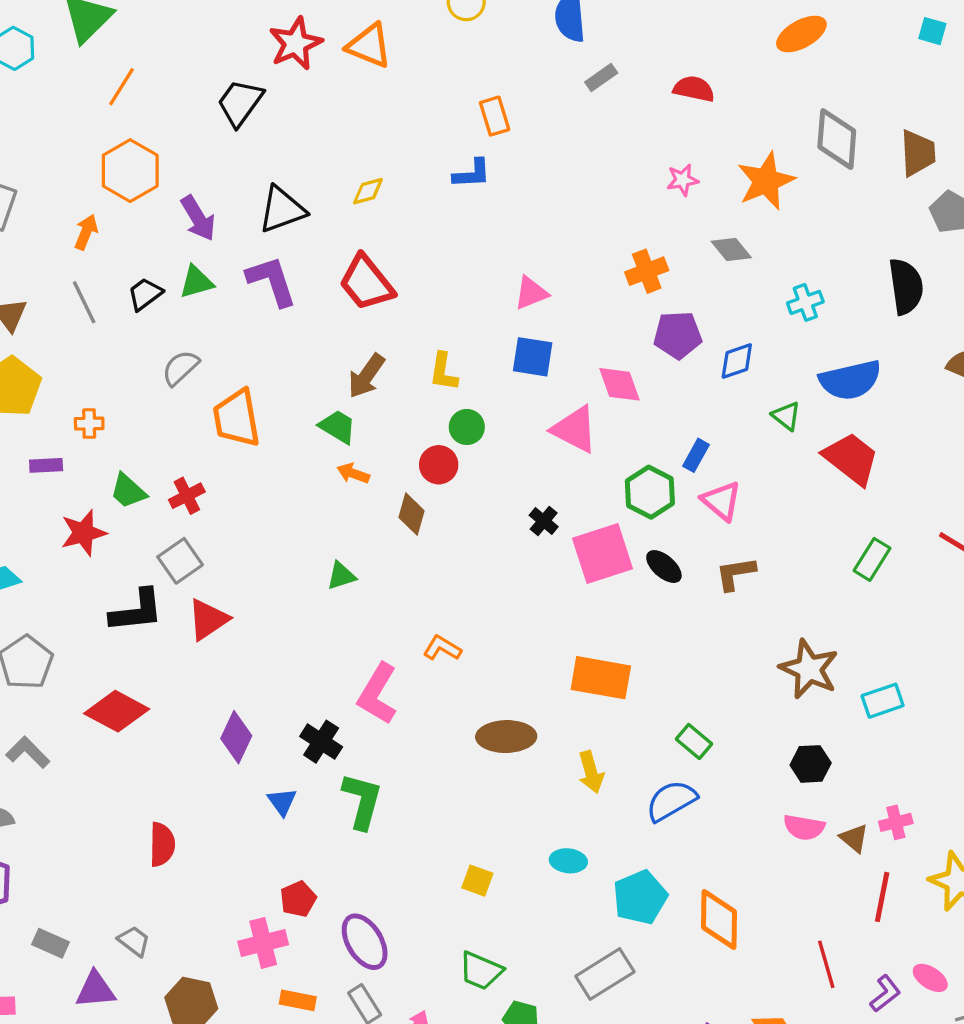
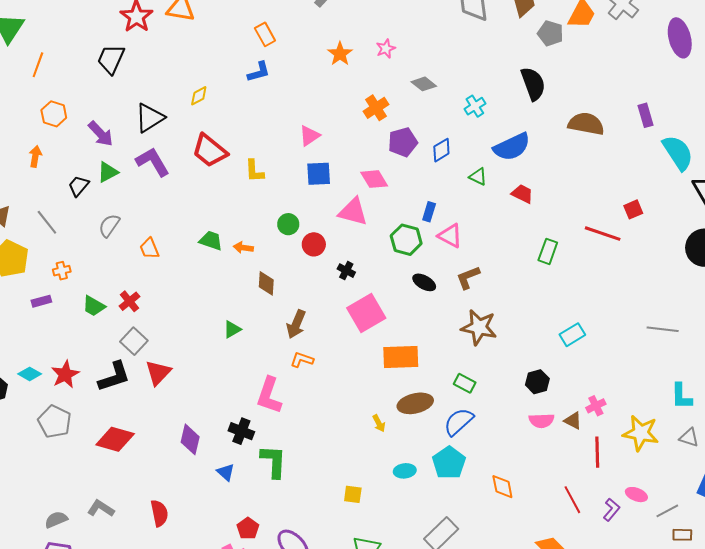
orange hexagon: (130, 171) -> (54, 114), size x0.7
orange star: (766, 181) -> (340, 54), moved, size x0.7
gray line: (84, 302) -> (47, 222), moved
yellow L-shape: (444, 372) -> (254, 171), moved
brown arrow: (366, 376) -> (296, 324), moved
orange trapezoid: (237, 418) -> (149, 248), size x0.6
red trapezoid: (851, 459) -> (522, 194), size x0.6
red circle: (439, 465) -> (314, 244), moved
orange arrow: (353, 473) -> (243, 248), moved
red star: (83, 533) -> (65, 374), moved
pink square: (602, 553) -> (366, 313), moved
brown star: (809, 669) -> (479, 327), moved
brown ellipse: (506, 737) -> (415, 403), moved
gray L-shape: (28, 752) -> (101, 508), moved
yellow arrow: (591, 772) -> (379, 423), moved, size x0.7
cyan pentagon: (640, 897) -> (449, 463), moved
orange diamond: (719, 919) -> (502, 487), size x0.7

